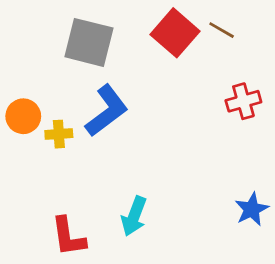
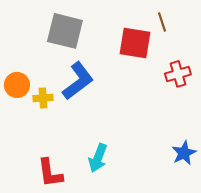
brown line: (222, 30) -> (162, 22), turned 42
red square: (175, 33) -> (135, 43), moved, turned -32

